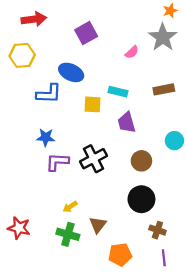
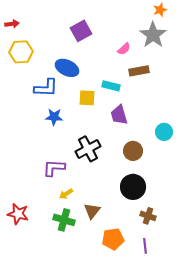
red arrow: (34, 19) -> (12, 24), moved, size x0.6
brown rectangle: (164, 89) -> (139, 71), moved
blue star: (46, 137) -> (54, 117), moved
purple L-shape: (57, 162) -> (54, 168), moved
purple line: (164, 258) -> (145, 246), moved

